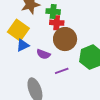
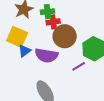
purple semicircle: (43, 54) -> (46, 55), size x1.6
purple line: (62, 71) -> (79, 66), moved

